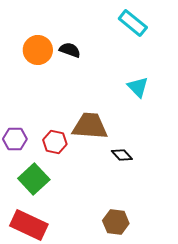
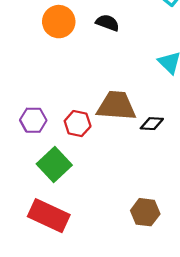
black semicircle: (70, 50) -> (107, 23), moved
black diamond: (122, 155) -> (152, 124), moved, turned -45

